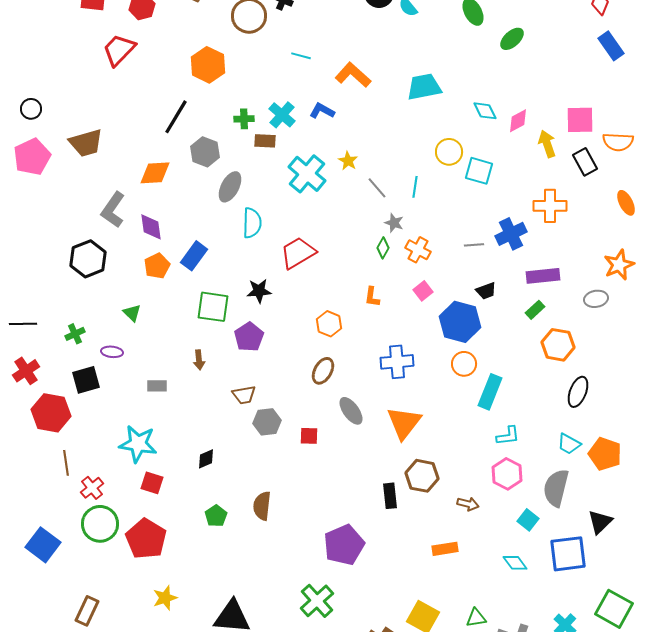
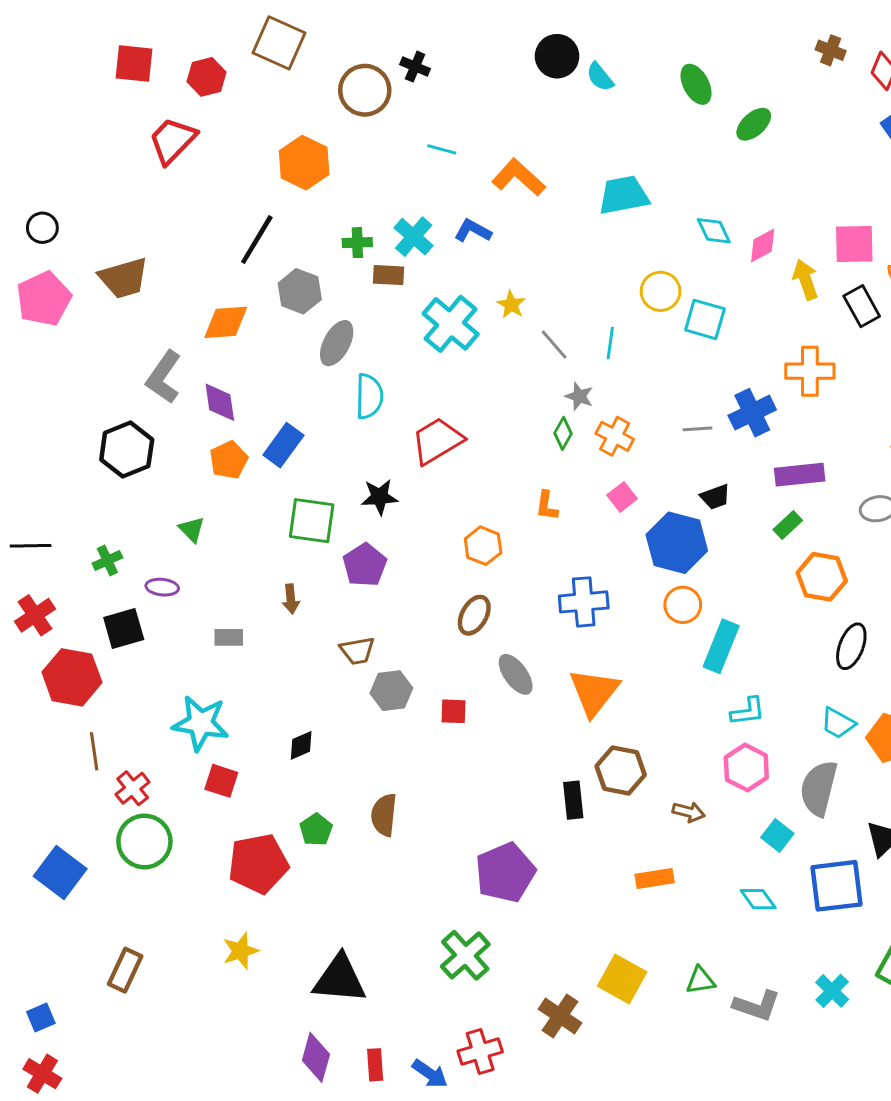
red pentagon: (146, 539) -> (258, 864), moved, turned 30

